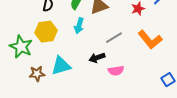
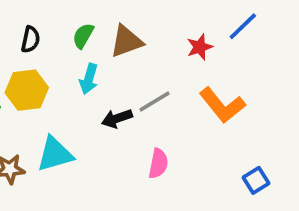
black arrow: (97, 58) -> (117, 118), moved
pink semicircle: (116, 71) -> (158, 163), turned -70

